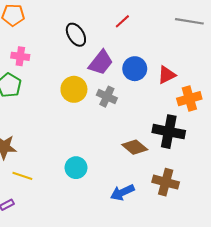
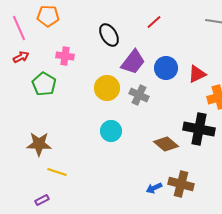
pink cross: (20, 56) -> (65, 56), moved
cyan circle: (76, 168) -> (111, 131), moved
brown cross: (166, 182) -> (181, 184), moved
blue arrow: (122, 192) -> (154, 188), size x0.7

